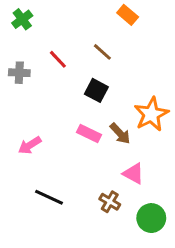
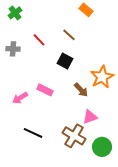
pink rectangle: (89, 133) -> (45, 90), moved
pink triangle: (133, 174) -> (90, 117), turned -49
brown cross: (110, 202) -> (74, 136), size x1.6

